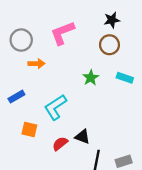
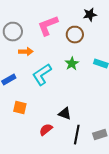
brown circle: (109, 45) -> (75, 35), moved
cyan L-shape: (55, 107) -> (42, 75), moved
red semicircle: (60, 144) -> (46, 130), moved

